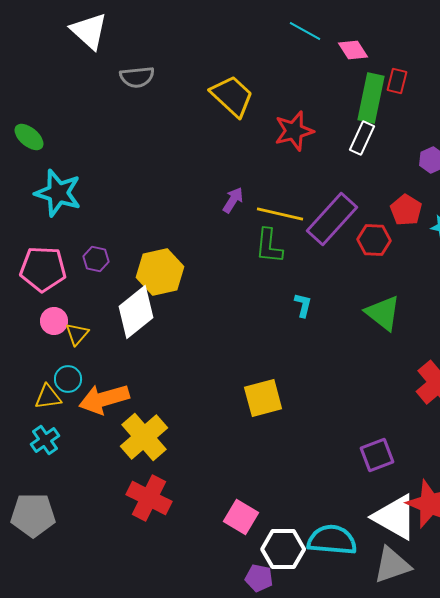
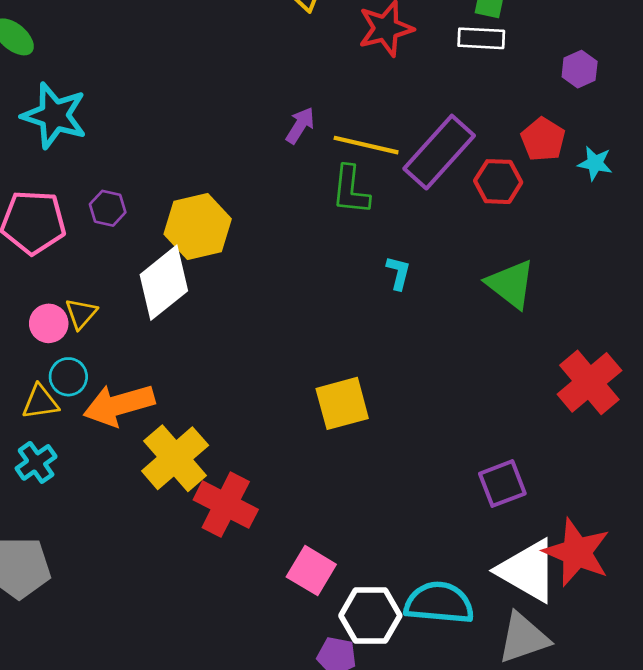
white rectangle: (362, 138) -> (481, 38), turned 68
pink circle: (54, 321) -> (49, 323), moved
red cross: (149, 498) -> (226, 505), moved

